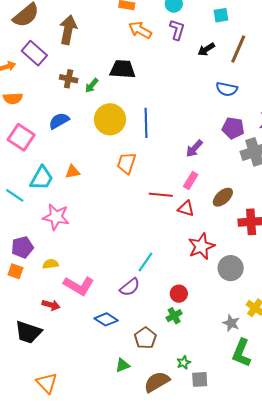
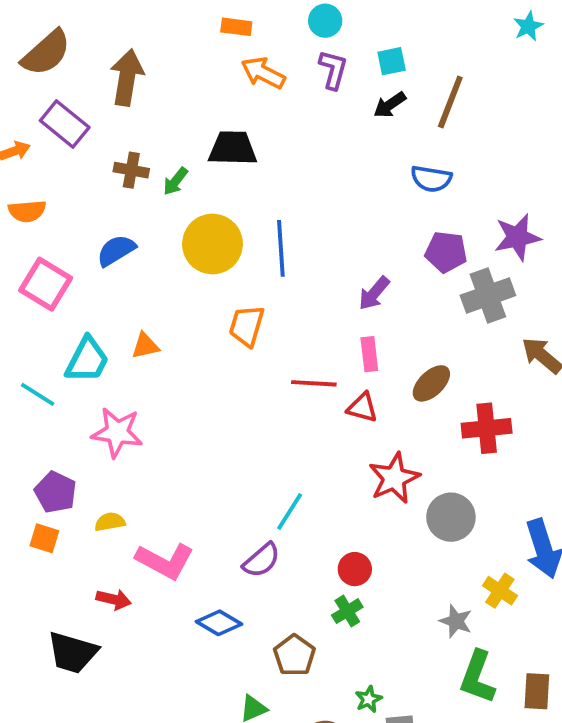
cyan square: (221, 15) -> (392, 61), moved
pink rectangle: (191, 180) -> (369, 354), turned -36
purple pentagon: (22, 247) -> (55, 492), turned -30

